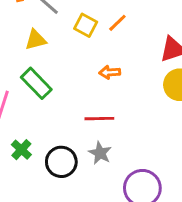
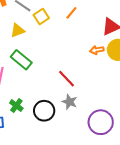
yellow square: (86, 25) -> (41, 17), moved, turned 35
orange arrow: (110, 72) -> (97, 50), moved
red line: (99, 119) -> (67, 79), turned 54

